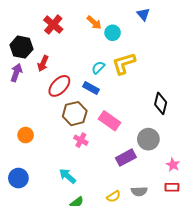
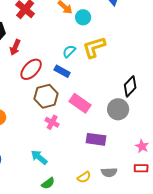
black diamond: (161, 103) -> (130, 86), turned 30
gray circle: (148, 139) -> (118, 109), moved
purple rectangle: (126, 158) -> (96, 139), turned 36

